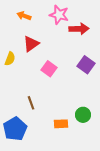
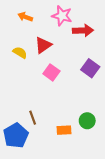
red triangle: (31, 44) -> (43, 45), moved
yellow semicircle: (10, 59) -> (20, 53), moved, turned -80
brown line: (31, 103) -> (33, 118), moved

